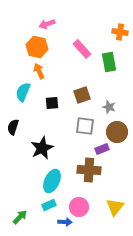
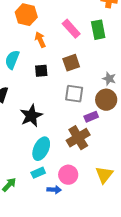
pink rectangle: (82, 49) -> (71, 29), moved
orange arrow: (39, 71) -> (40, 40), moved
gray star: (109, 107) -> (109, 79), moved
brown cross: (89, 170) -> (78, 138), turned -35

